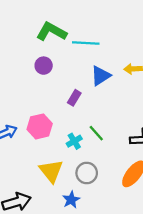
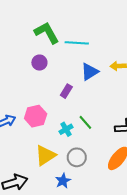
green L-shape: (52, 32) -> (47, 33), turned 32
yellow triangle: (51, 171) -> (45, 155), turned 35

